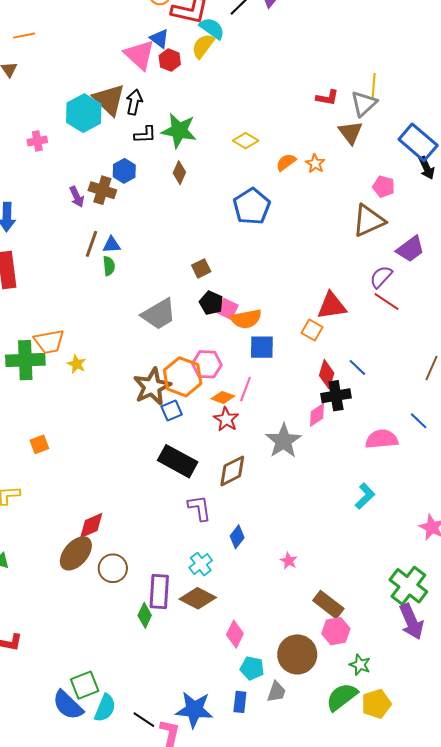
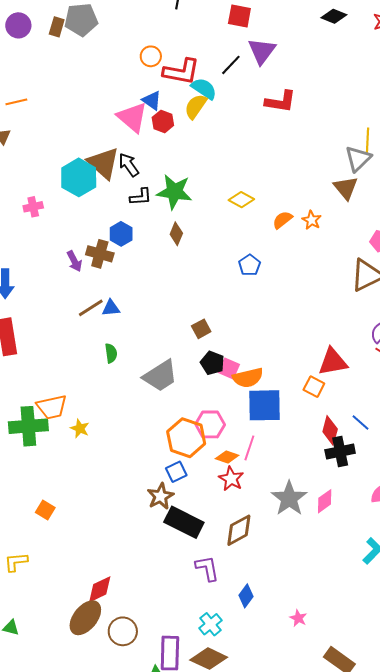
red L-shape: (327, 98) -> (281, 102), moved, size x1.4
black arrow: (134, 102) -> (129, 165), turned -45
blue pentagon: (252, 206) -> (249, 265), size x0.6
brown line: (92, 244) -> (91, 308), turned 40
green semicircle: (109, 266) -> (111, 353), moved
blue square: (262, 347) -> (265, 405), size x1.4
brown star: (152, 387) -> (160, 496), moved, size x0.7
pink diamond: (317, 415) -> (325, 501), moved
orange square: (39, 444) -> (45, 510), turned -36

